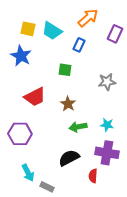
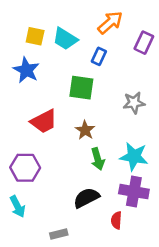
green square: (65, 70) -> (81, 88), size x1.5
cyan star: (107, 125) -> (134, 156), size x1.6
green arrow: (78, 127) -> (98, 159), turned -96
cyan arrow: (28, 173) -> (18, 207), moved
gray rectangle: (47, 187) -> (59, 234), turned -40

